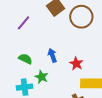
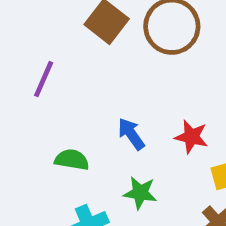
green star: (42, 77) -> (140, 193), moved

